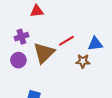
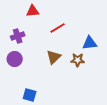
red line: (66, 41) -> (58, 28), moved
brown triangle: (44, 53) -> (54, 57), moved, size x0.7

